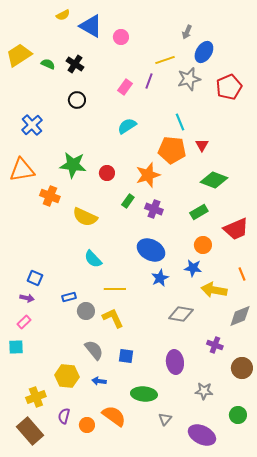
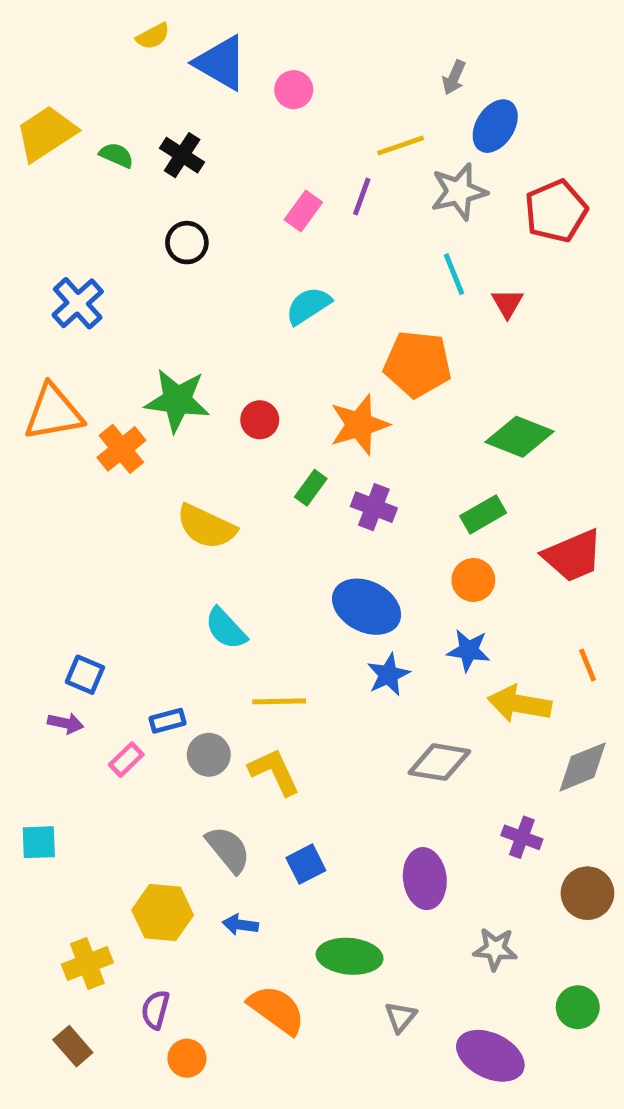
cyan line: (180, 122) -> (454, 274), moved
red triangle: (202, 145) -> (507, 303), moved
orange cross: (50, 196) -> (121, 449), moved, turned 30
orange circle: (203, 245) -> (473, 580), moved
pink rectangle: (24, 322) -> (126, 760), moved
blue square: (126, 356) -> (306, 864), turned -35
orange circle: (87, 425) -> (187, 1058), moved
brown rectangle: (30, 431) -> (73, 1046), size x0.6

